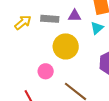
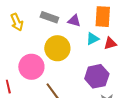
yellow arrow: (23, 22) -> (17, 22), moved, turned 90
pink circle: (46, 71) -> (31, 67), size x1.6

